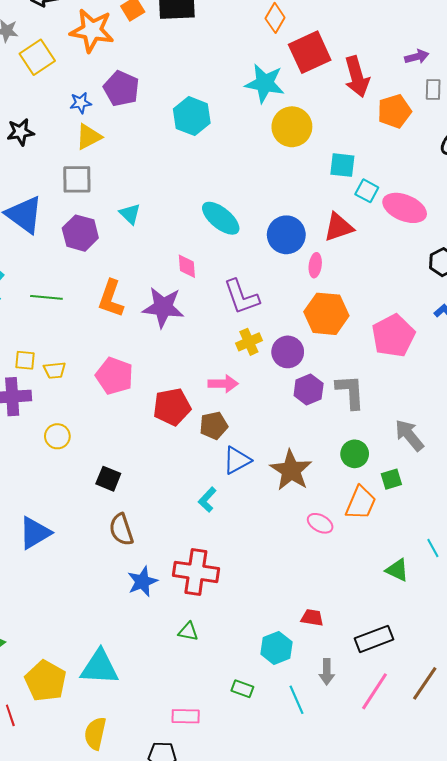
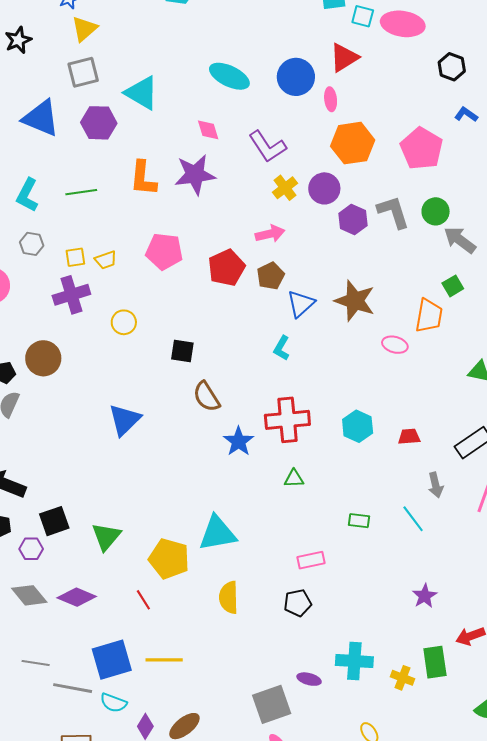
cyan triangle: (130, 214) -> (142, 93), size x1.6
green circle: (355, 454) -> (436, 211), moved
cyan hexagon: (276, 648) -> (358, 426), moved

